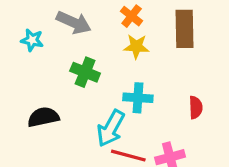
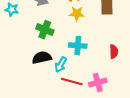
black semicircle: (43, 117) -> (42, 58), moved
cyan arrow: (111, 128) -> (61, 65), size x0.7

